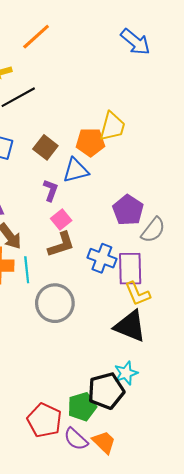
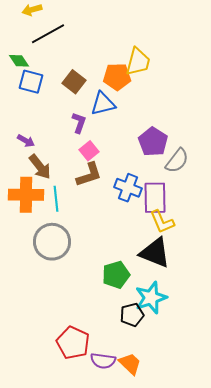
gray circle: (55, 303) -> (52, 242), moved
cyan star: (126, 373) -> (151, 298), size x1.4
black pentagon: (106, 391) -> (132, 315), size x0.7
green pentagon: (82, 407) -> (116, 275), moved
purple semicircle: (76, 439) -> (103, 361), turned -35

